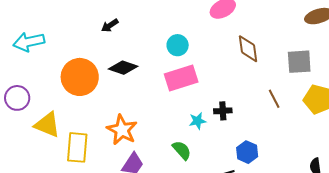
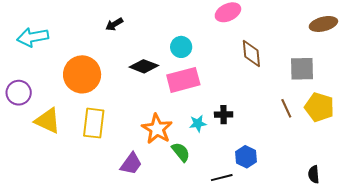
black diamond: (123, 68) -> (144, 66), moved
brown line: (274, 99) -> (286, 108), moved
orange star: (122, 130) -> (157, 129), moved
yellow rectangle: (77, 147) -> (94, 123), moved

